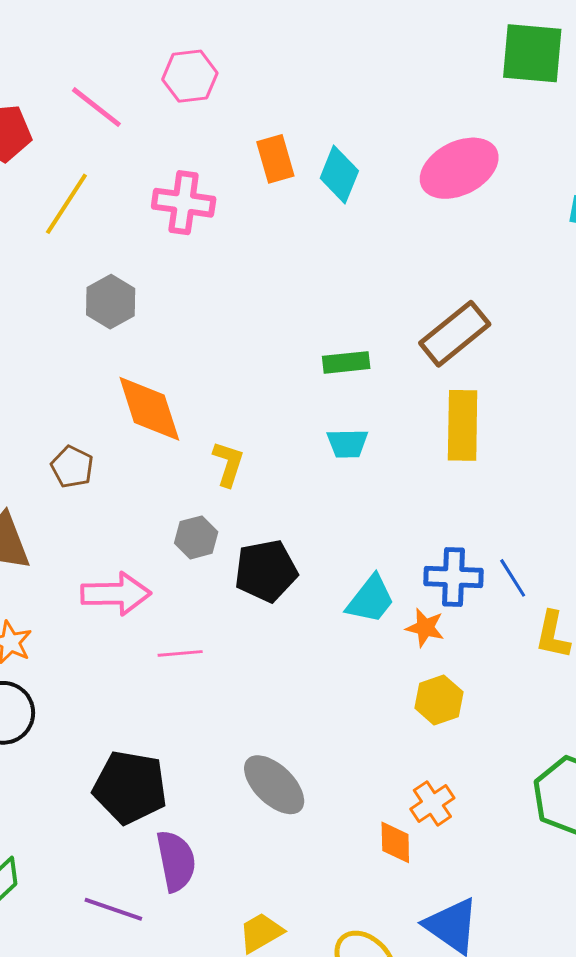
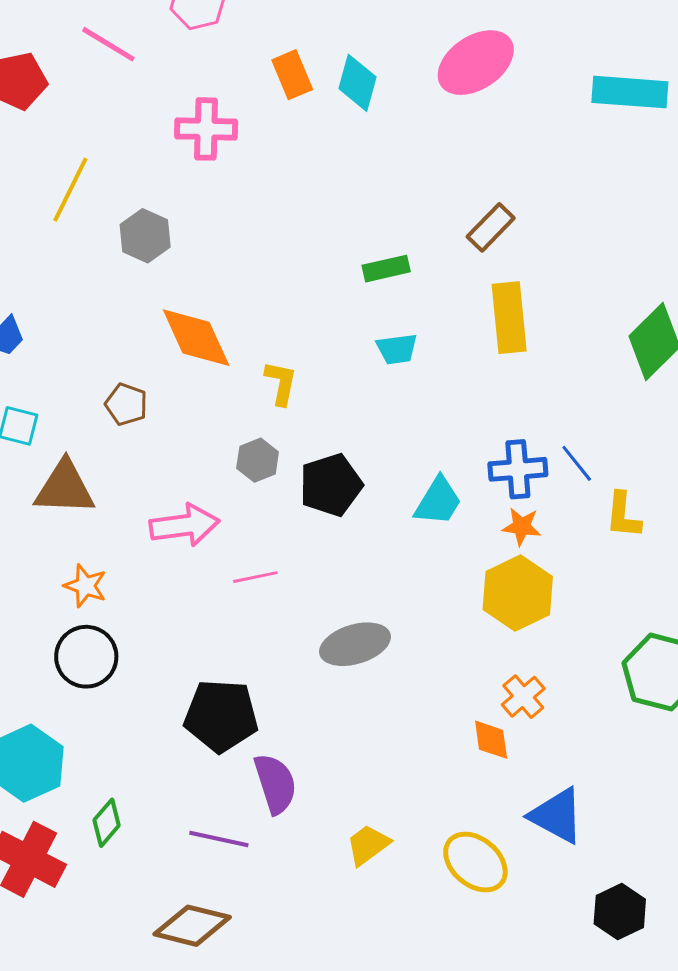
yellow line: (66, 204) -> (70, 190), moved
brown rectangle: (455, 334) -> (491, 227), size x0.7
orange star: (425, 628) -> (522, 526), moved
yellow hexagon: (439, 700) -> (518, 593), size x1.5
gray ellipse: (274, 785) -> (355, 644), moved, turned -54

